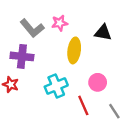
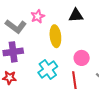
red line: (83, 105) -> (74, 80), turned 30

